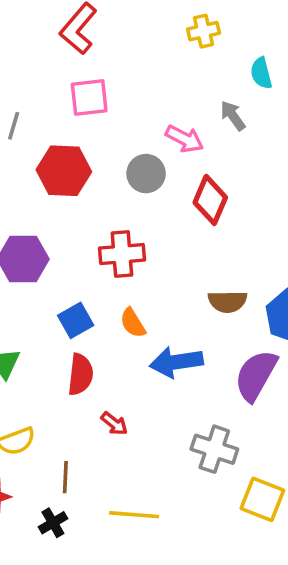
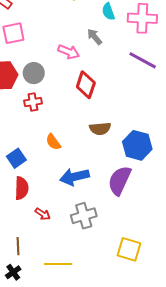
gray circle: (146, 174) -> (34, 73), moved
red cross: (122, 254) -> (33, 102), moved, size x0.7
brown semicircle: (228, 302) -> (100, 129), moved
orange semicircle: (133, 323) -> (53, 142), moved
gray cross: (214, 449) -> (84, 216), moved, turned -30

